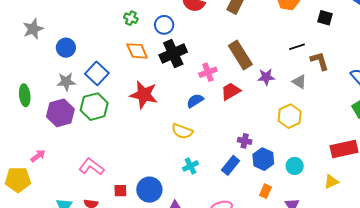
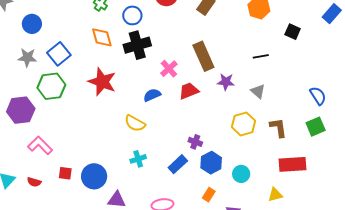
brown L-shape: (320, 61) -> (278, 128), moved
pink cross: (208, 72) -> (169, 69), turned -30
purple hexagon: (60, 113) -> (21, 110), moved

